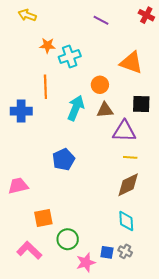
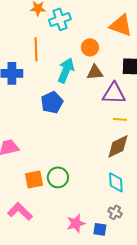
blue pentagon: (64, 159) -> (52, 102), moved
green circle: (68, 239) -> (58, 177), moved
blue square: (107, 252) -> (100, 229), moved

